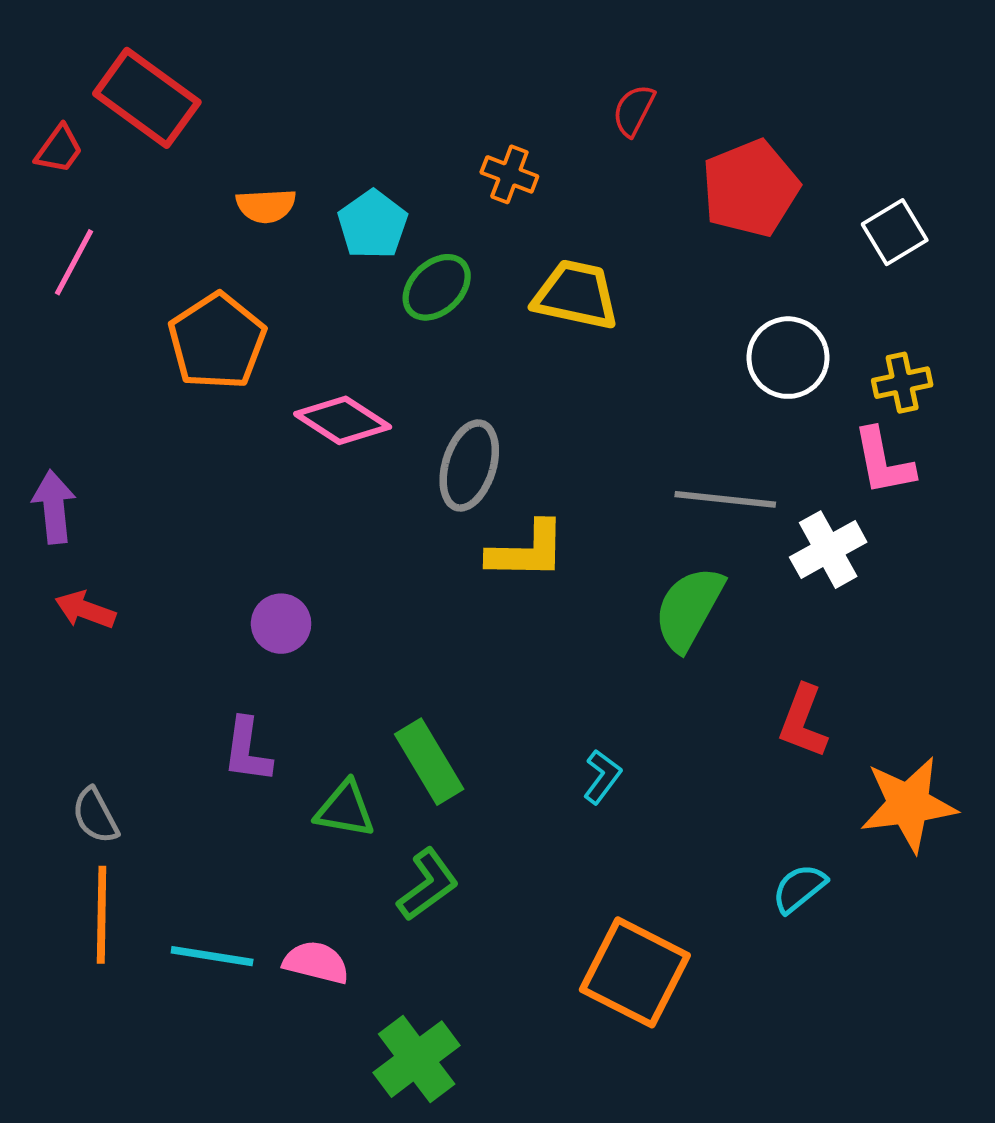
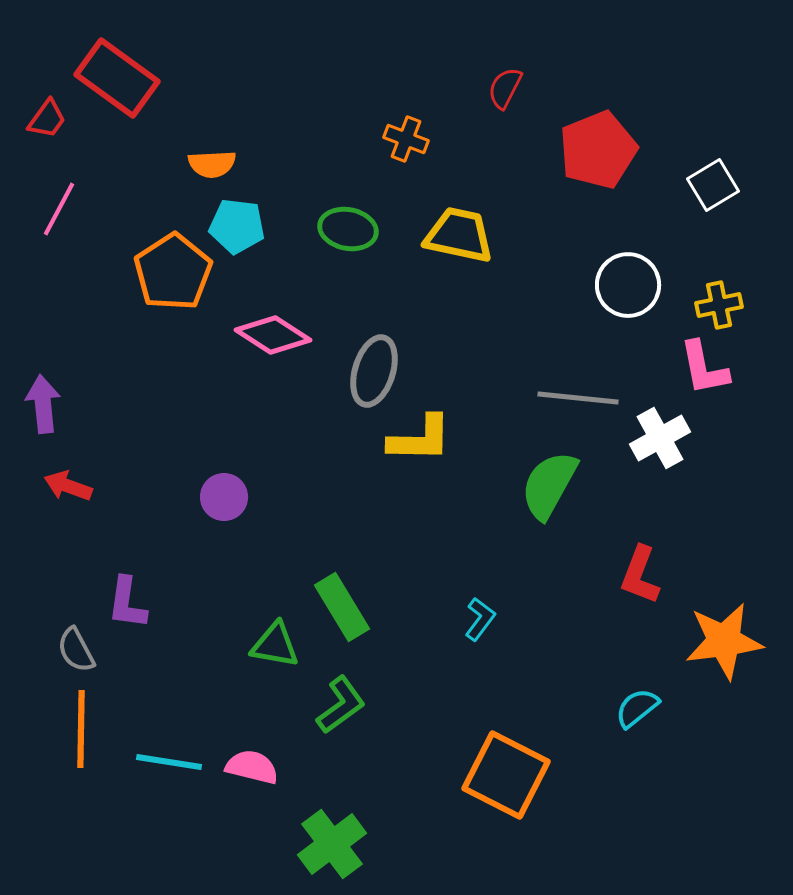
cyan pentagon: (373, 225) -> (237, 226), moved, turned -30
green ellipse: (437, 287) -> (348, 229), turned 54
purple L-shape: (247, 750) -> (127, 603), moved

